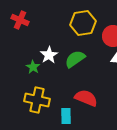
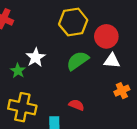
green semicircle: (75, 59) -> (78, 61), moved
red semicircle: (86, 98) -> (76, 105), size x0.6

